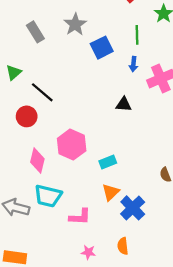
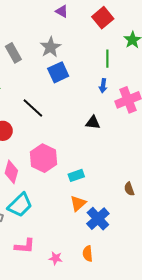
blue square: (102, 48) -> (58, 72), moved
black line: (42, 92) -> (33, 108), moved
cyan trapezoid: (48, 196) -> (20, 205), turned -60
pink L-shape: (80, 217) -> (25, 246), moved

